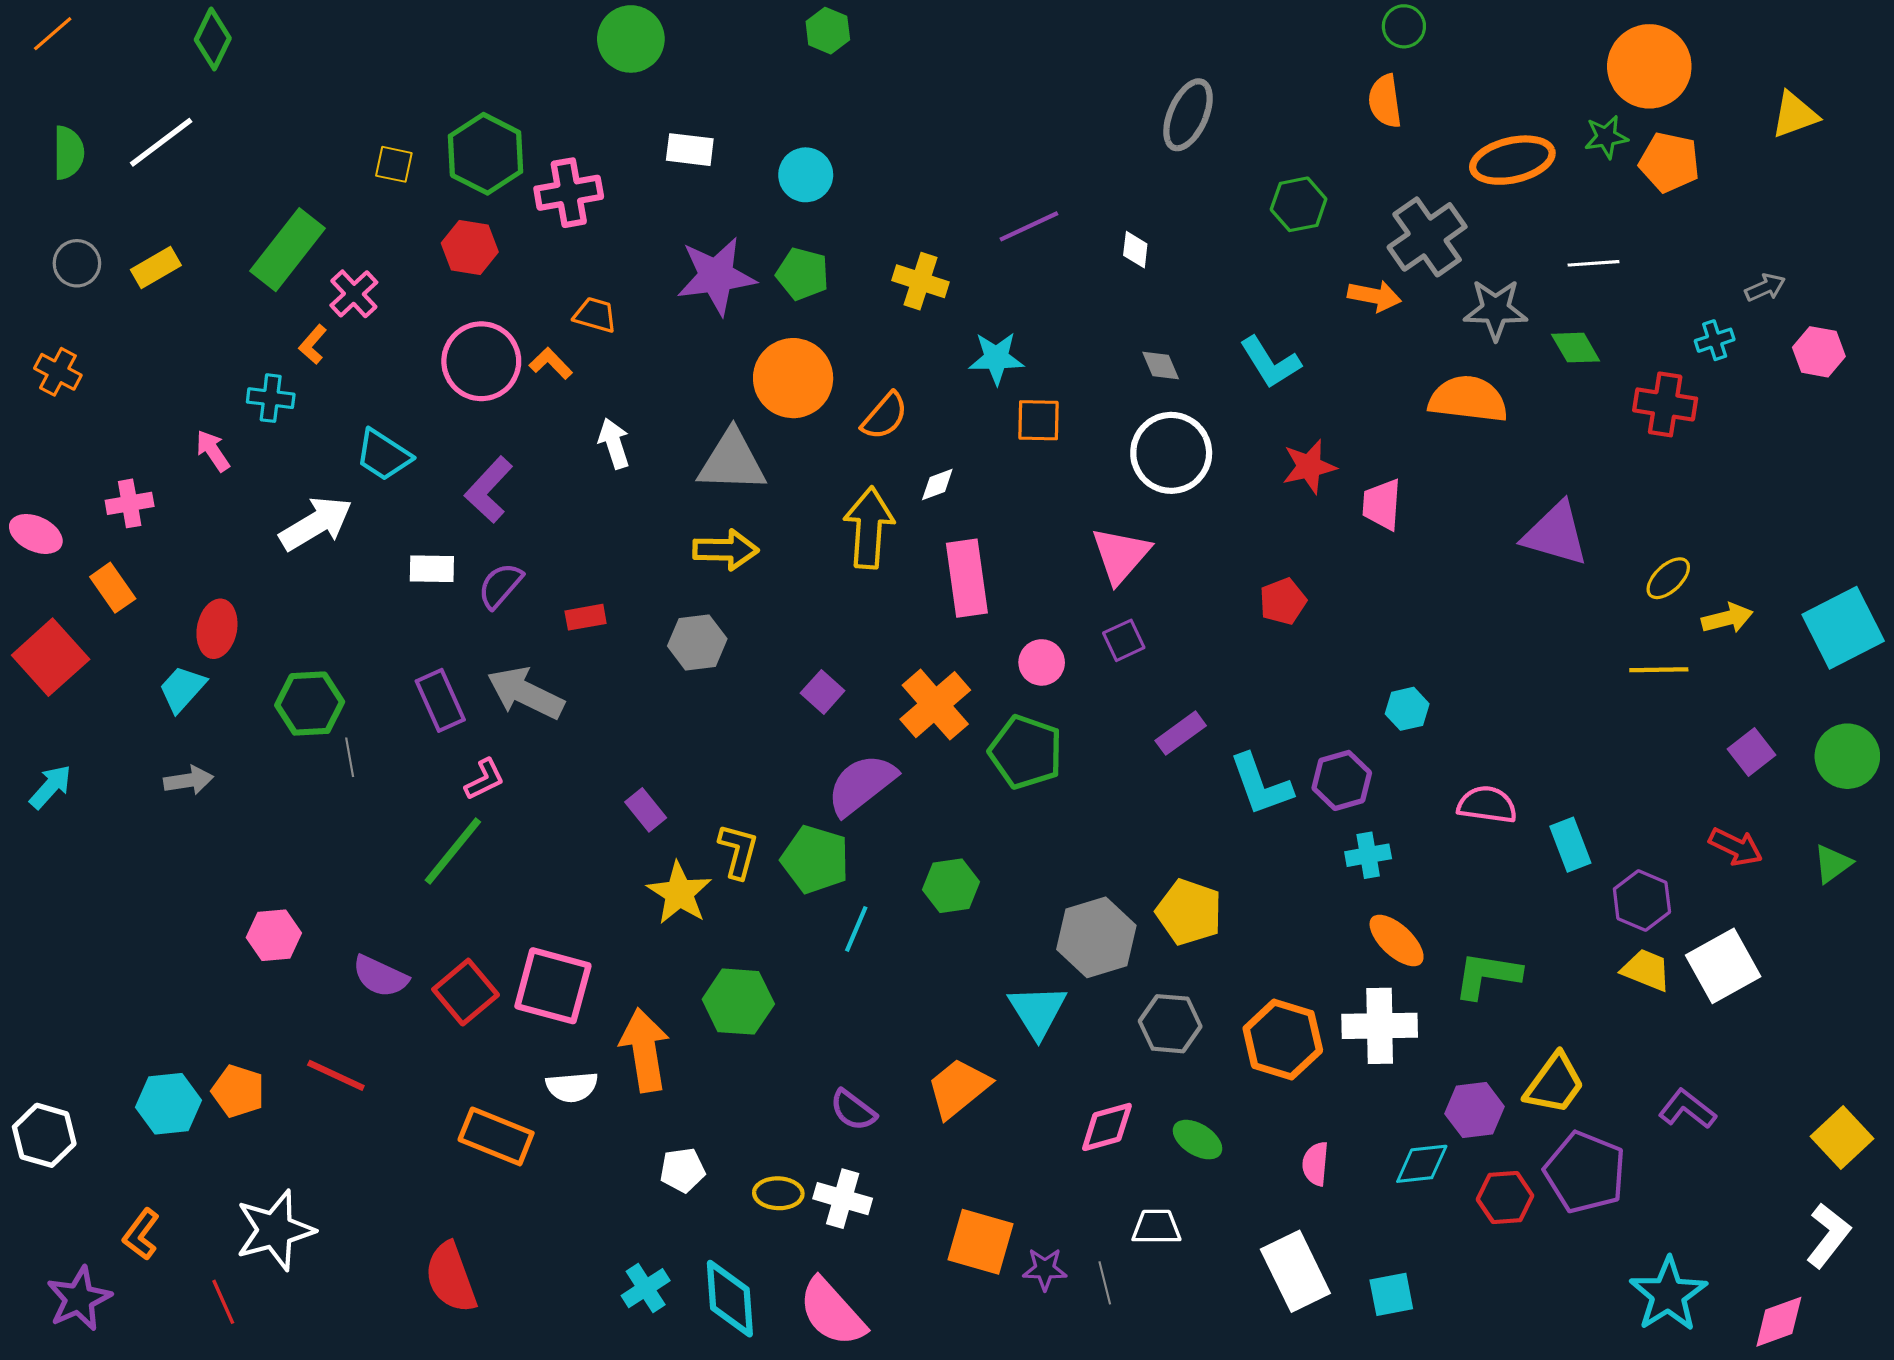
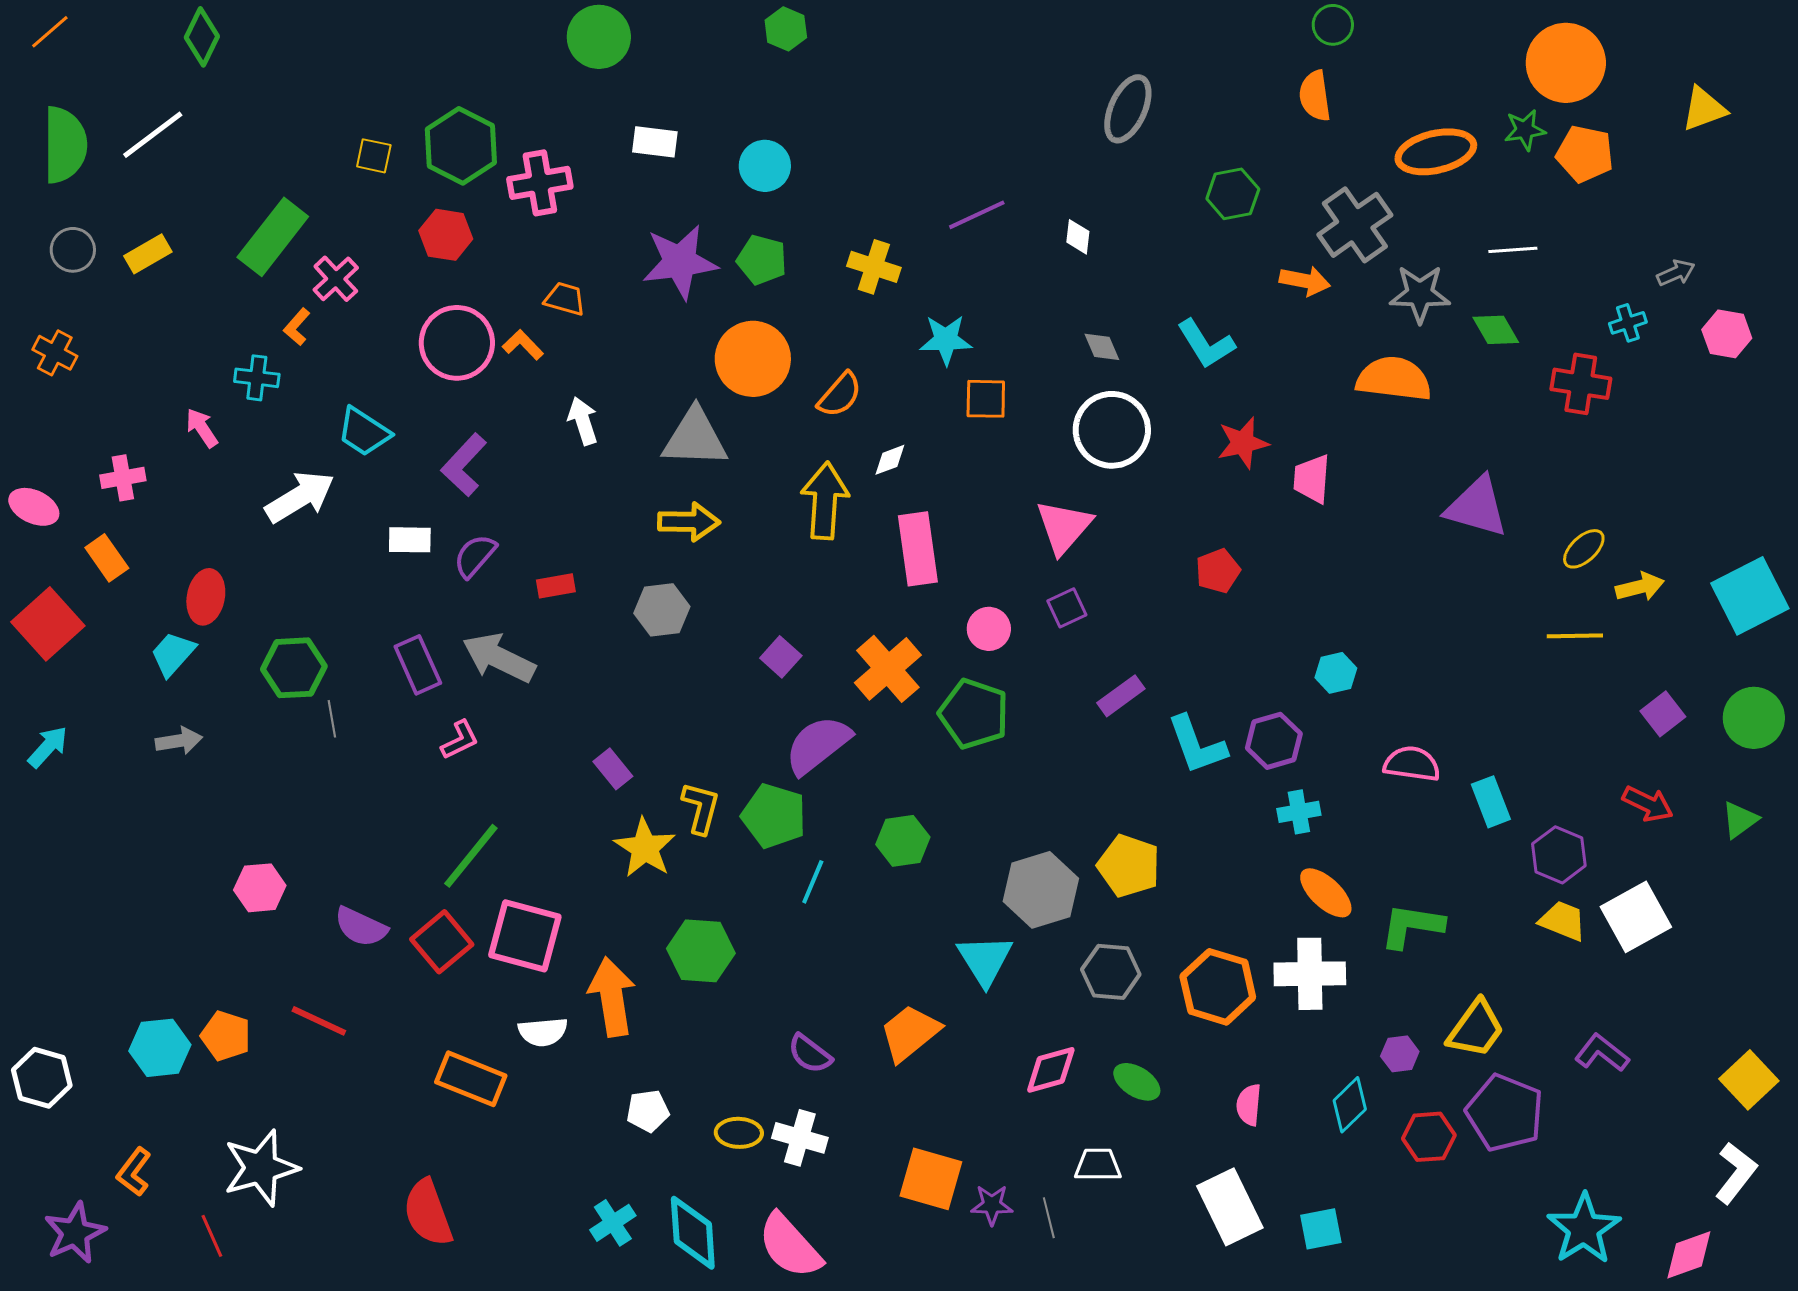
green semicircle: (68, 153) -> (65, 145), size x1.5
green line: (453, 851) -> (471, 856), moved
purple hexagon: (1474, 1110) -> (1400, 1054), size x0.7
cyan diamond: (1422, 1164) -> (1350, 1105), turned -38

